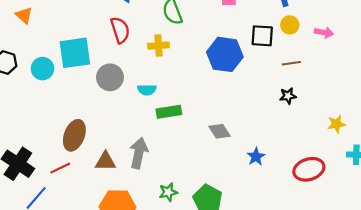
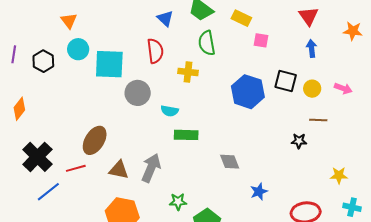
yellow circle: (290, 25) -> (312, 89), moved
brown line: (291, 63) -> (318, 120), moved
cyan circle: (42, 69) -> (78, 49), moved
green star: (168, 192) -> (178, 202), moved

